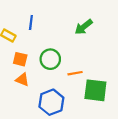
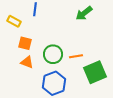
green circle: (50, 59) -> (53, 54), moved
green square: (95, 90) -> (95, 72), turned -30

